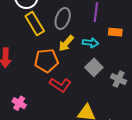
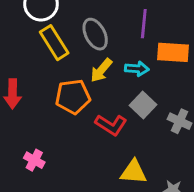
gray ellipse: (63, 18) -> (95, 34), turned -45
orange rectangle: (115, 32) -> (173, 52), size x1.5
red L-shape: (60, 85) -> (111, 125), moved

